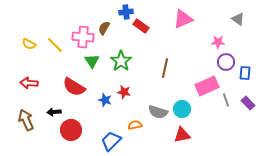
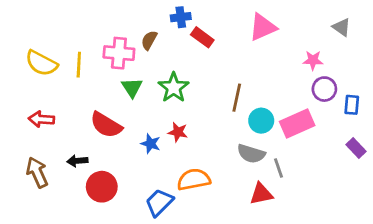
yellow semicircle: (29, 44) -> (41, 63), size x1.6
yellow line: (55, 45) -> (79, 65), turned 48
gray line: (226, 100) -> (278, 168), moved
cyan circle: (182, 109) -> (261, 121), moved
gray semicircle: (158, 112) -> (251, 154), moved
orange semicircle: (135, 125) -> (194, 180), size x1.6

